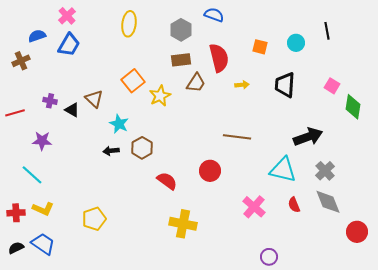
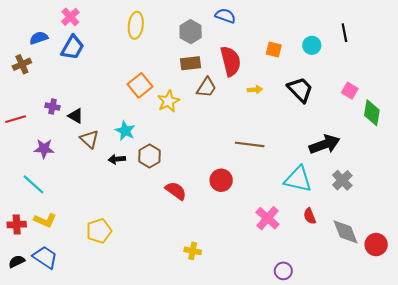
black trapezoid: (285, 85) -> (300, 90), turned 132
brown triangle: (94, 99) -> (89, 139), moved
gray diamond: (328, 202) -> (346, 232), moved
yellow cross: (183, 224) -> (193, 251), moved, size x0.6

